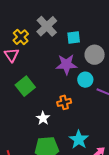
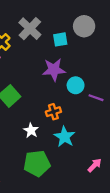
gray circle: (95, 55) -> (84, 26), moved
cyan star: (79, 140) -> (65, 137), moved

